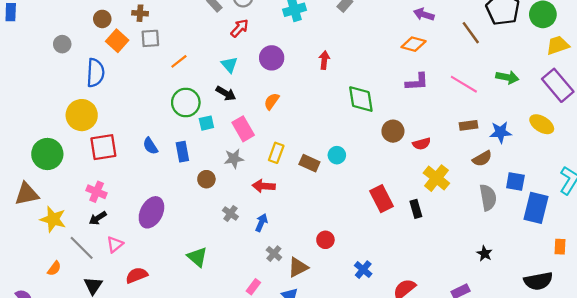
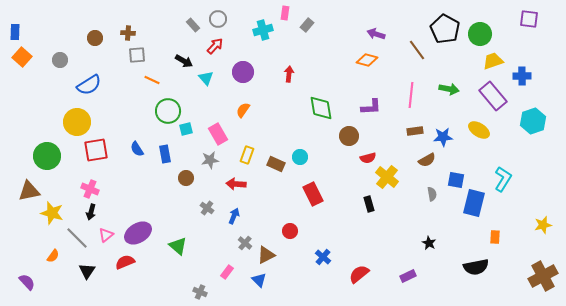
orange square: (117, 41) -> (22, 57), moved
orange line: (179, 61) -> (152, 80), moved, turned 63
blue semicircle: (95, 73) -> (89, 85), turned 55
purple L-shape: (417, 82) -> (371, 107), moved
pink line: (464, 84) -> (411, 95), turned 65
black arrow: (226, 93) -> (184, 61), moved
red semicircle: (422, 144) -> (368, 158), moved
gray semicircle: (488, 197) -> (432, 194), size x0.6
red rectangle: (381, 199) -> (313, 194), moved
purple ellipse: (151, 212) -> (138, 233), moved, turned 32
black arrow: (98, 218) -> (91, 212), turned -42

